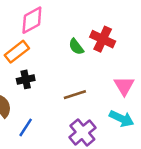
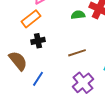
green semicircle: (76, 47) -> (78, 15), turned 120

